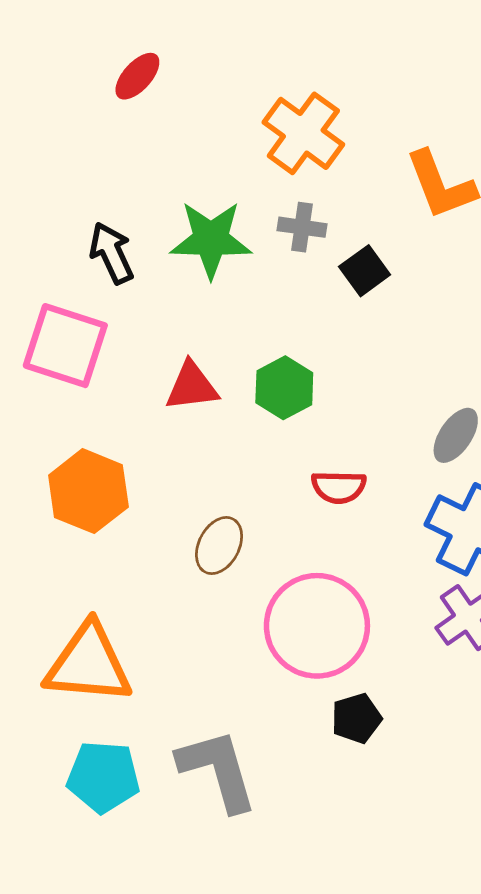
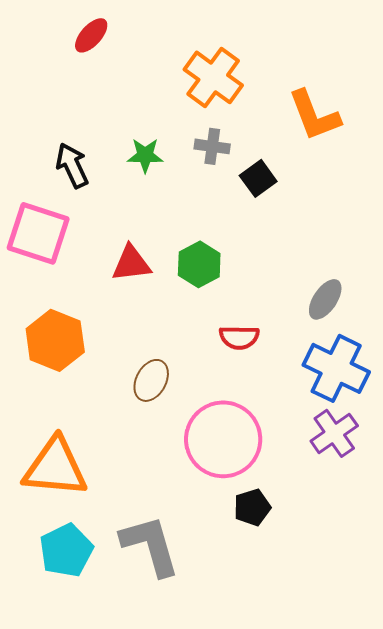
green star: (211, 239) -> (145, 155), size x0.6
cyan pentagon: (103, 777) -> (66, 550), turned -30

